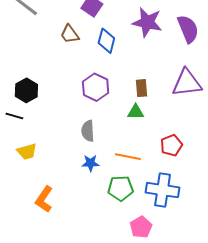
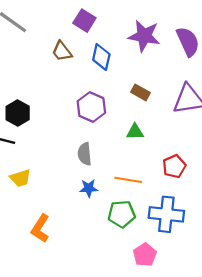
brown rectangle: (142, 88) -> (141, 92), moved, turned -54

